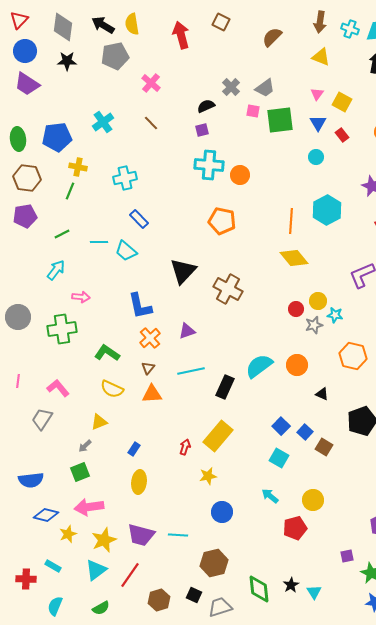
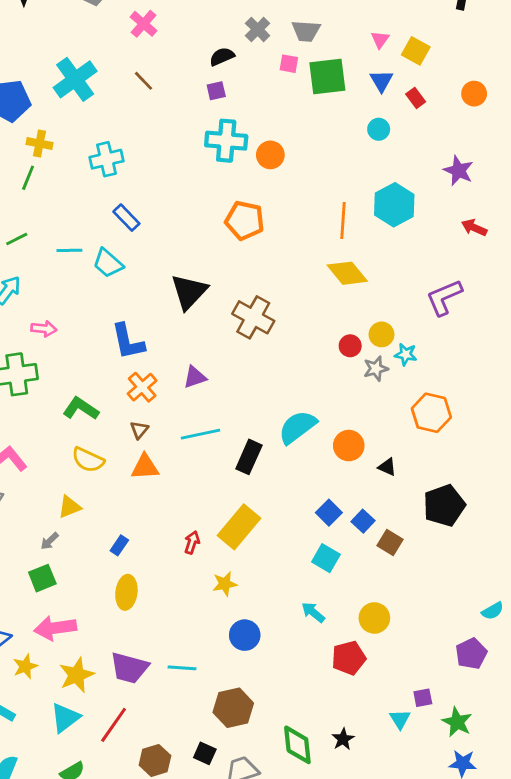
gray trapezoid: (265, 88) -> (306, 31), turned 40
cyan cross: (103, 122) -> (75, 79), size x1.4
orange circle: (297, 365) -> (349, 446), moved
cyan triangle: (314, 592) -> (400, 719), moved

